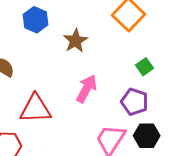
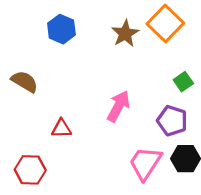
brown star: (76, 41) -> (125, 34), moved
red triangle: (36, 109) -> (61, 129), size x0.6

